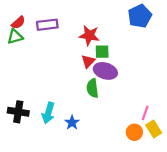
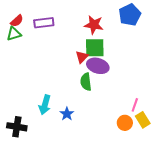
red star: (89, 35) -> (94, 25), moved
green square: (102, 52) -> (95, 48), size x1.5
black cross: (18, 112) -> (17, 127), moved

